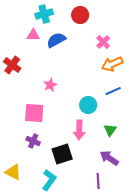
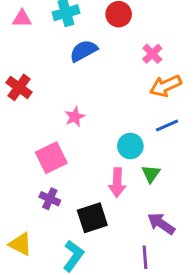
pink triangle: (33, 35) -> (22, 19), moved
pink square: (34, 113) -> (51, 158), turned -30
green triangle: (110, 130) -> (151, 174), moved

